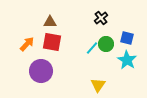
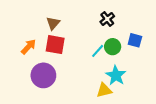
brown triangle: (50, 22) -> (53, 23), turned -48
cyan star: (127, 60) -> (116, 75), moved
yellow triangle: (98, 85) -> (104, 90), turned 42

